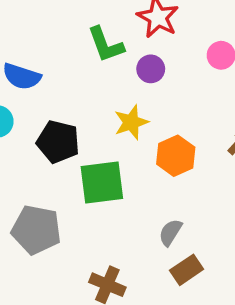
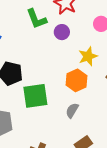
yellow star: (131, 122) -> (88, 56), moved
gray semicircle: (170, 232) -> (72, 110), moved

